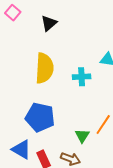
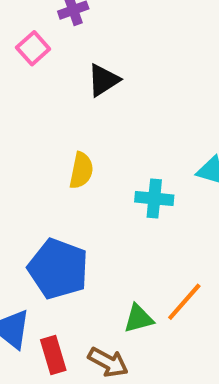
yellow semicircle: (44, 68) -> (81, 170), size x0.6
green triangle: (82, 136) -> (139, 319), turned 35

